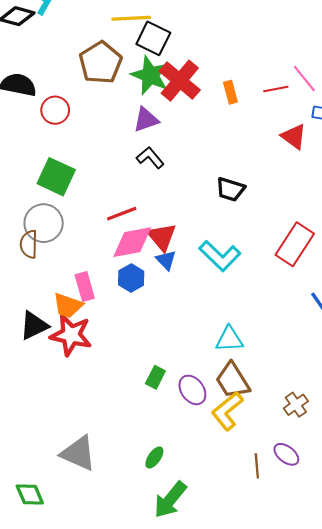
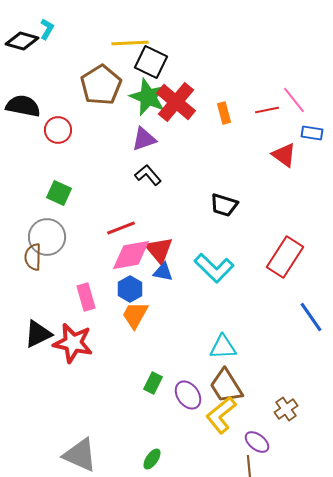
green square: (56, 177) -> (59, 193), size x0.7
blue triangle: (166, 260) -> (163, 272), turned -35
orange trapezoid: (68, 305) -> (135, 315), moved, turned 100
purple ellipse: (286, 454) -> (257, 442), moved

